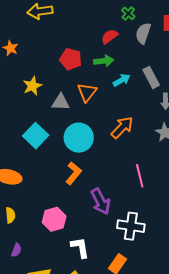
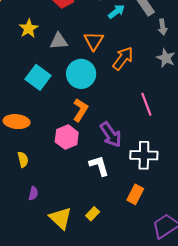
orange triangle: (87, 92) -> (94, 41), moved
pink hexagon: (54, 219) -> (67, 137), moved
white L-shape: (80, 247) -> (99, 166), moved

